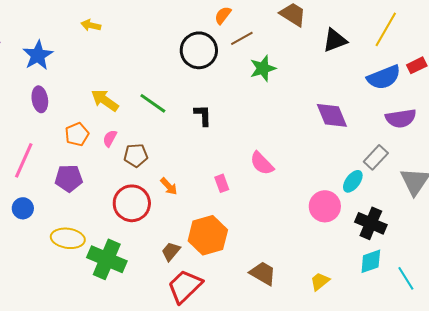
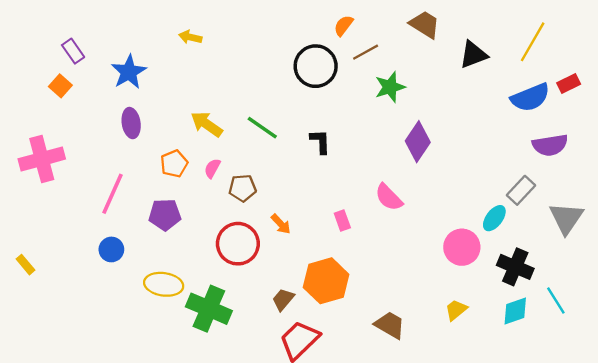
purple diamond: (332, 115) -> (418, 142), moved, turned 56
cyan line: (406, 278) -> (556, 301), moved
yellow trapezoid: (320, 281) -> (456, 310), moved

